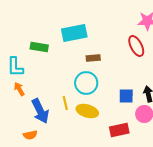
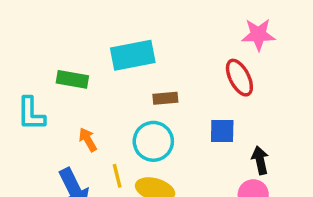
orange arrow: (19, 89) -> (88, 140), moved
blue square: (126, 96) -> (222, 131), moved

